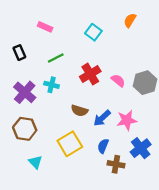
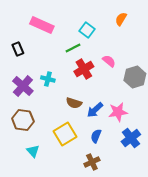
pink rectangle: (45, 27) -> (42, 25), size x1.6
green line: (56, 58) -> (73, 48), moved
pink semicircle: (118, 81) -> (109, 61), moved
brown cross: (116, 164) -> (92, 162), moved, turned -35

